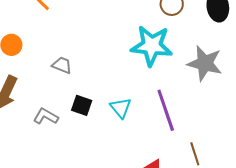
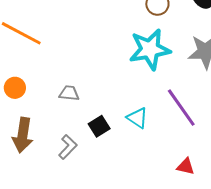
black square: (82, 105) -> (99, 126), turned -35
gray L-shape: (46, 116) -> (68, 147), turned 120

